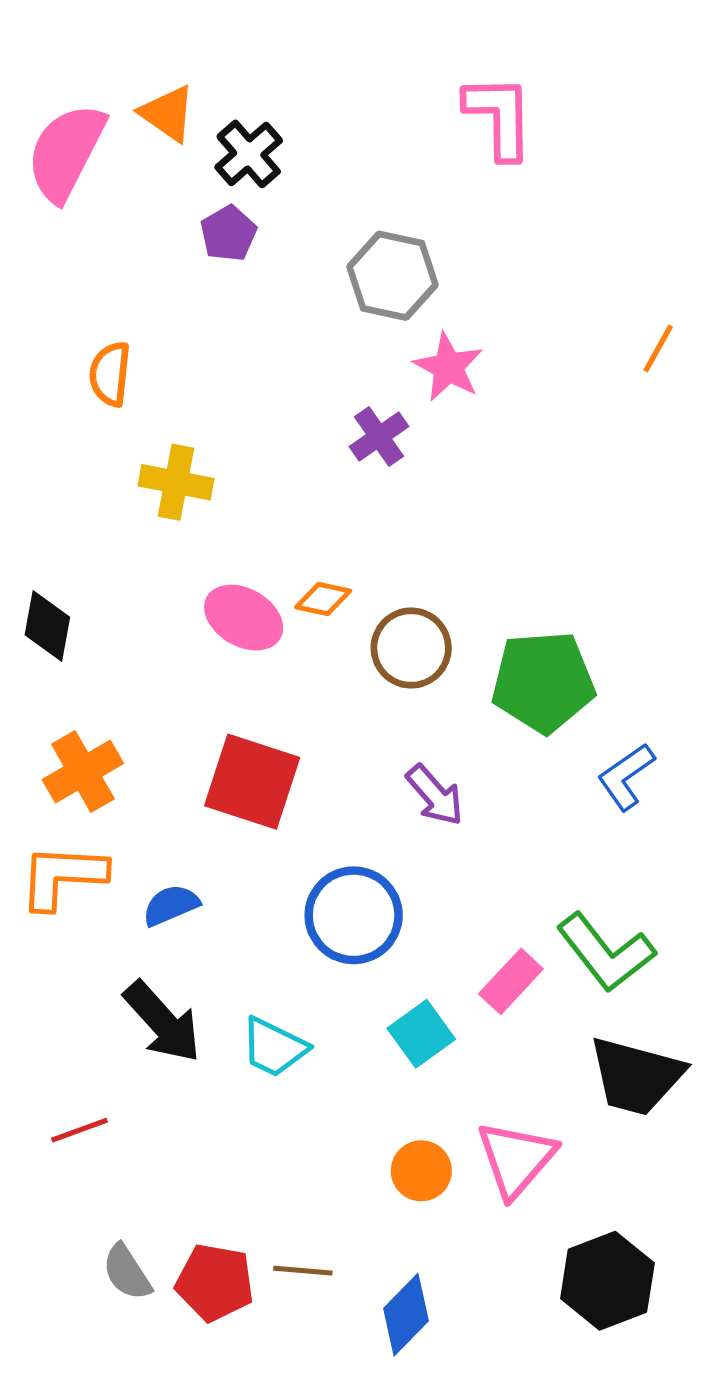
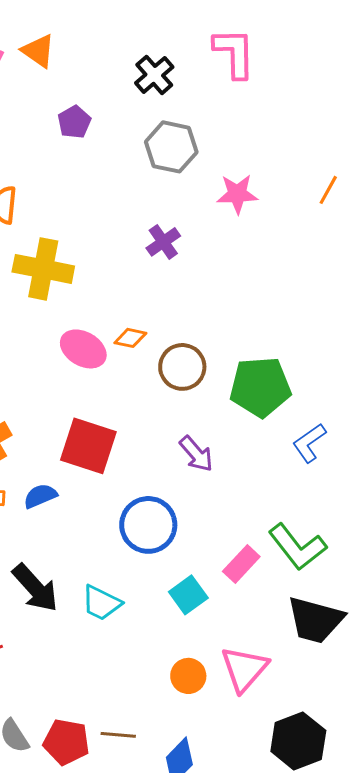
black cross: (249, 154) -> (154, 75), moved
pink star: (448, 367) -> (237, 194), moved, turned -30
yellow cross: (176, 482) -> (43, 269), size x1.4
blue semicircle: (171, 905) -> (40, 496), moved

